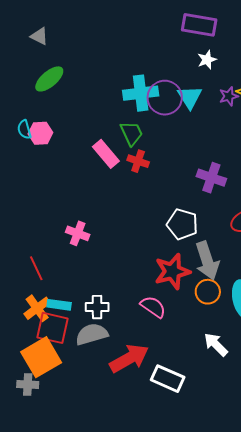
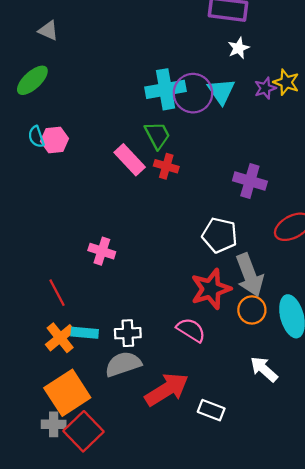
green ellipse: (49, 79) -> (32, 80), moved
red square: (53, 328) -> (84, 431), moved, turned 36
white rectangle: (168, 379) -> (211, 410), size x0.7

